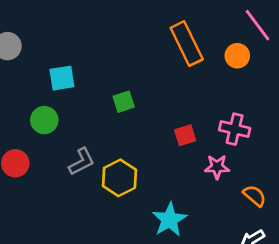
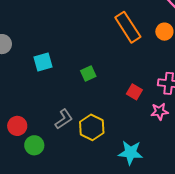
green circle: (44, 120) -> (34, 145), moved
red square: (185, 135) -> (134, 92), turned -35
cyan star: (170, 220) -> (131, 153), turned -30

